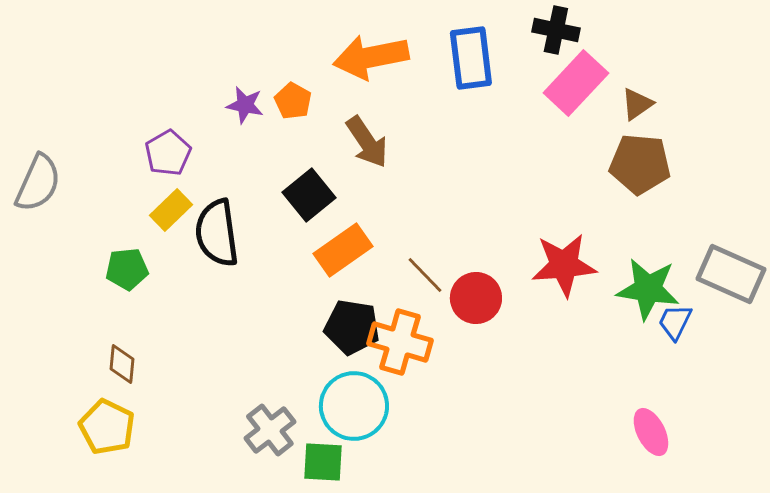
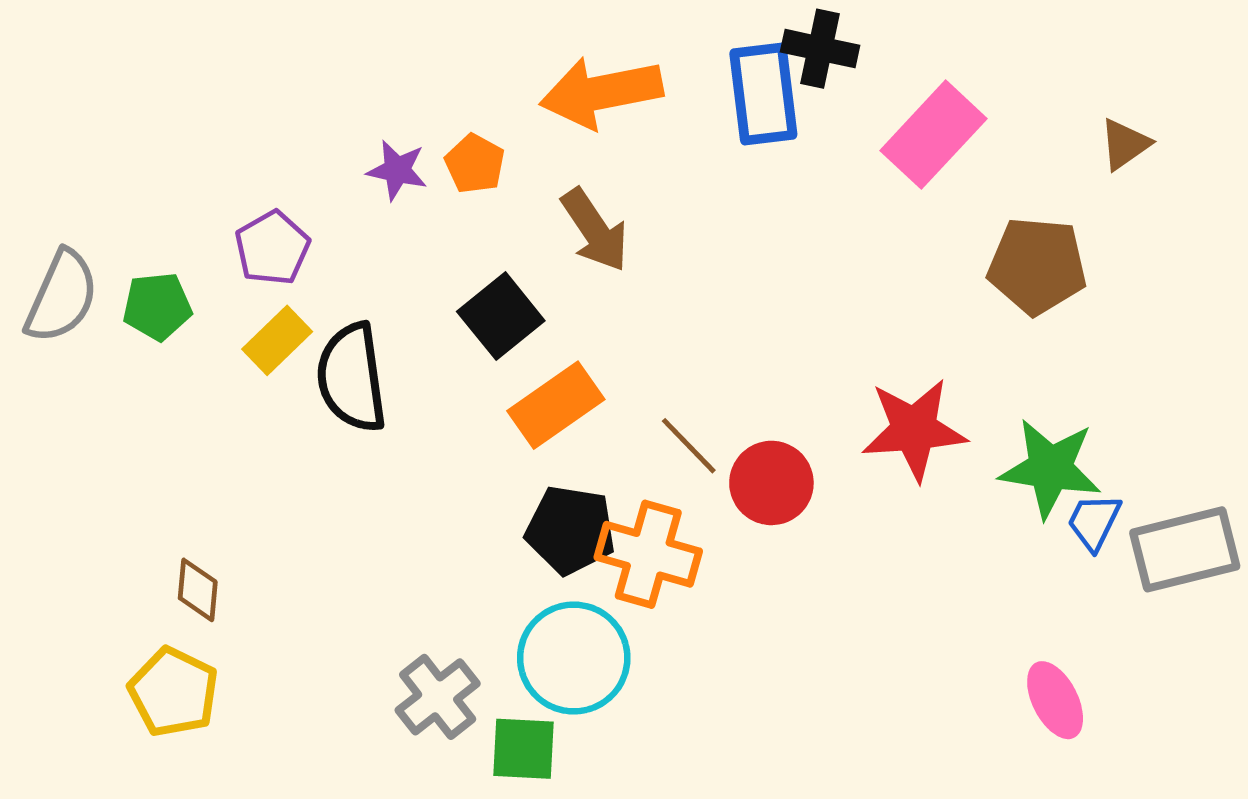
black cross: (556, 30) -> (820, 49), moved
brown triangle: (637, 104) -> (1125, 144), moved
green pentagon: (127, 269) -> (157, 306), moved
gray rectangle: (731, 274) -> (1185, 549), moved, turned -38

